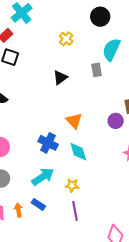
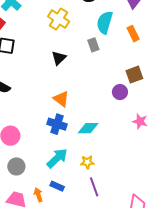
yellow cross: (66, 39) -> (59, 19), size x1.5
orange triangle: (74, 121) -> (61, 99), moved
cyan diamond: (78, 152) -> (88, 128), turned -65

